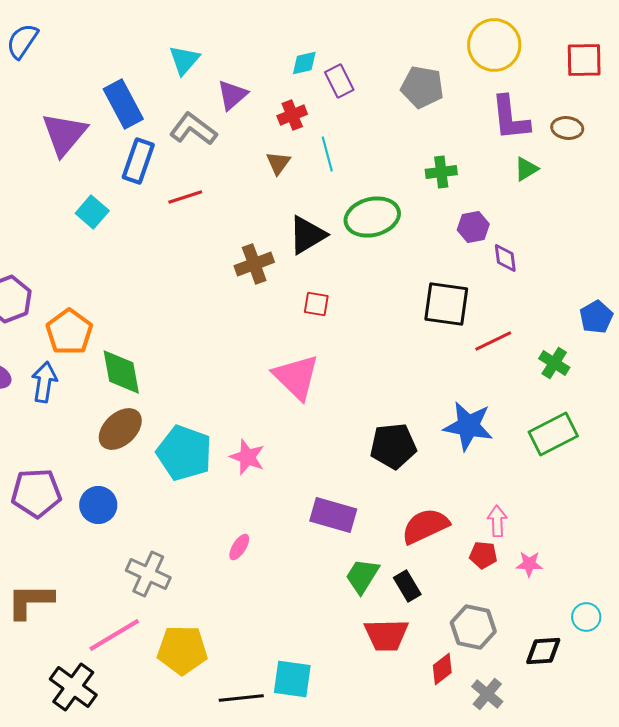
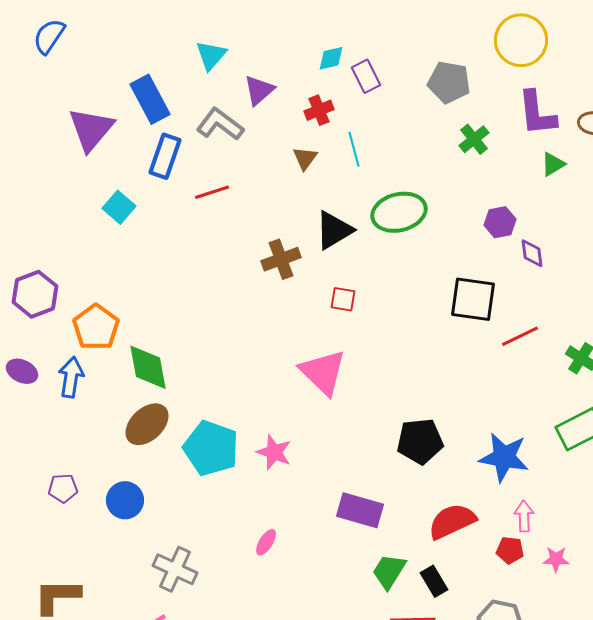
green cross: (441, 172) -> (474, 139), moved, turned -32
blue star: (468, 426) -> (504, 457), moved
purple pentagon: (36, 493) -> (63, 488), size x0.6

